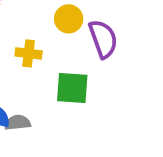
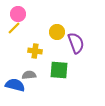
gray semicircle: (18, 123) -> (29, 75), moved

